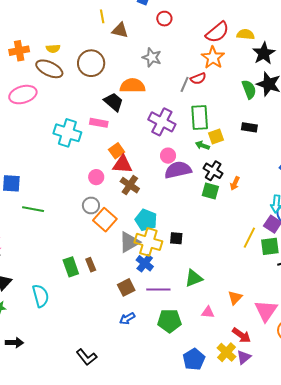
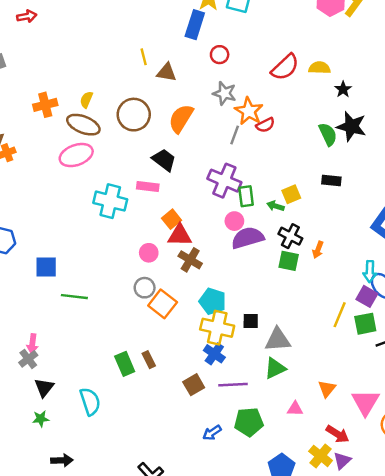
yellow semicircle: (53, 49) -> (86, 100), turned 120
black star: (264, 53) -> (343, 89), size x0.6
gray star: (152, 57) -> (224, 93), moved
orange star: (213, 58) -> (249, 111), moved
gray line: (185, 84) -> (235, 135), moved
orange semicircle: (133, 86) -> (181, 118), moved, turned -55
pink ellipse: (23, 95) -> (76, 155), moved
green rectangle: (200, 117) -> (246, 196), moved, size x0.7
gray triangle: (129, 242) -> (278, 340), moved, turned 30
blue arrow: (127, 318) -> (212, 433), moved

